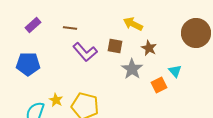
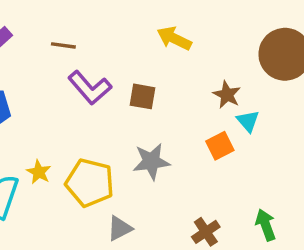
brown square: (115, 46) -> (143, 96), moved
brown star: (149, 48) -> (227, 95), moved
gray star: (132, 69) -> (151, 162), moved, turned 30

